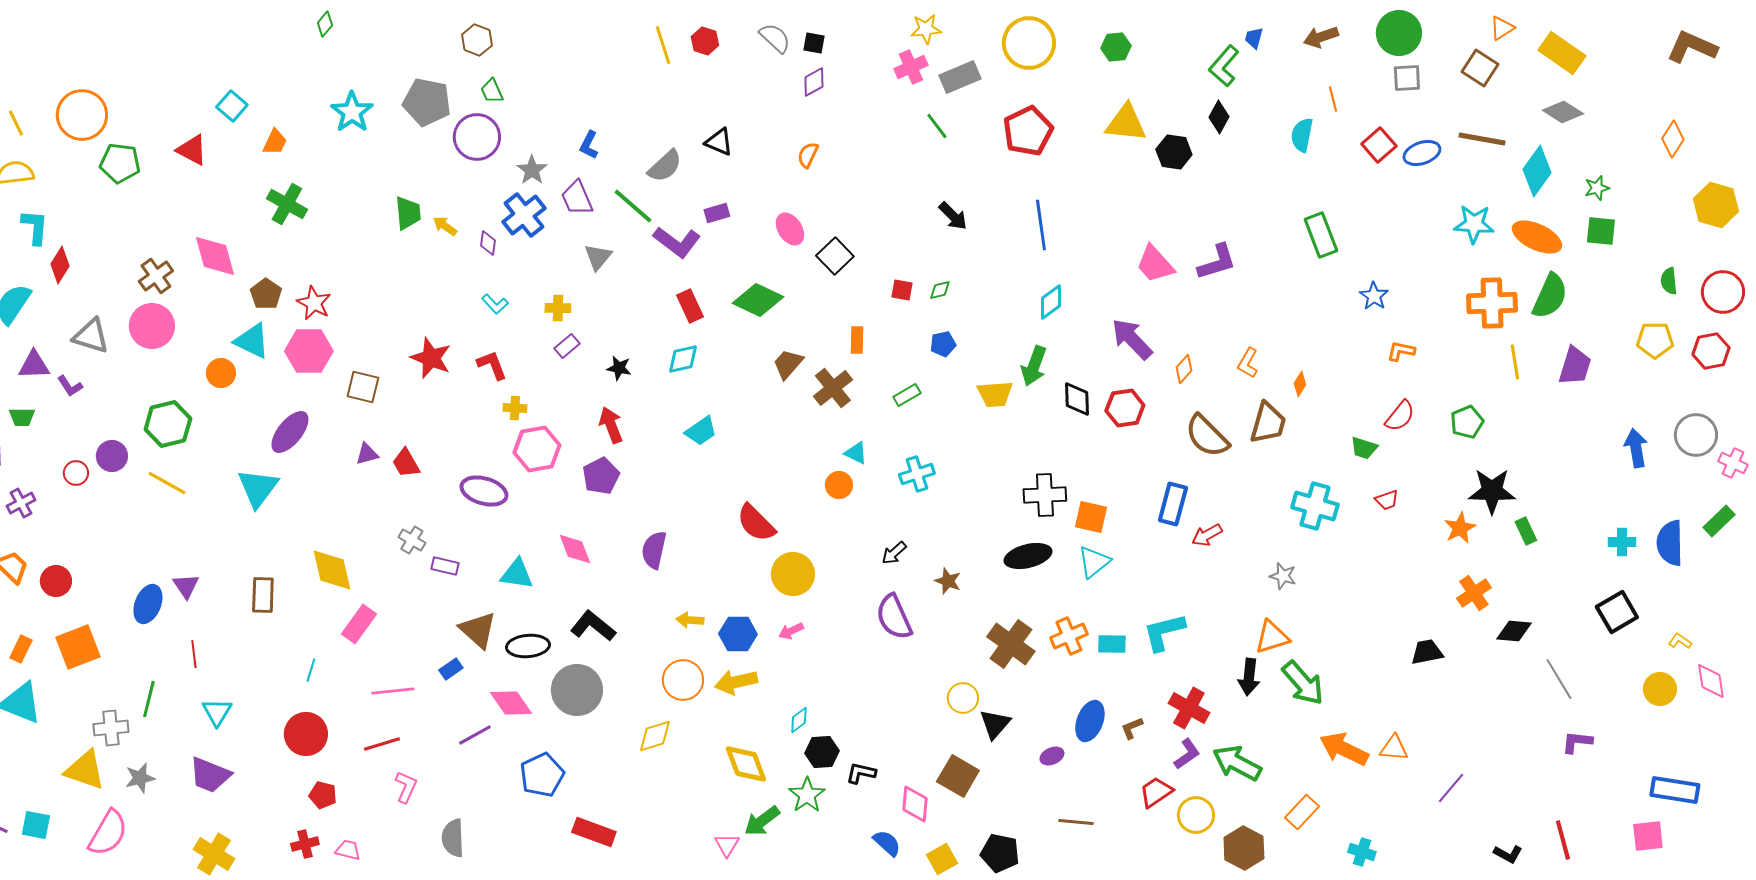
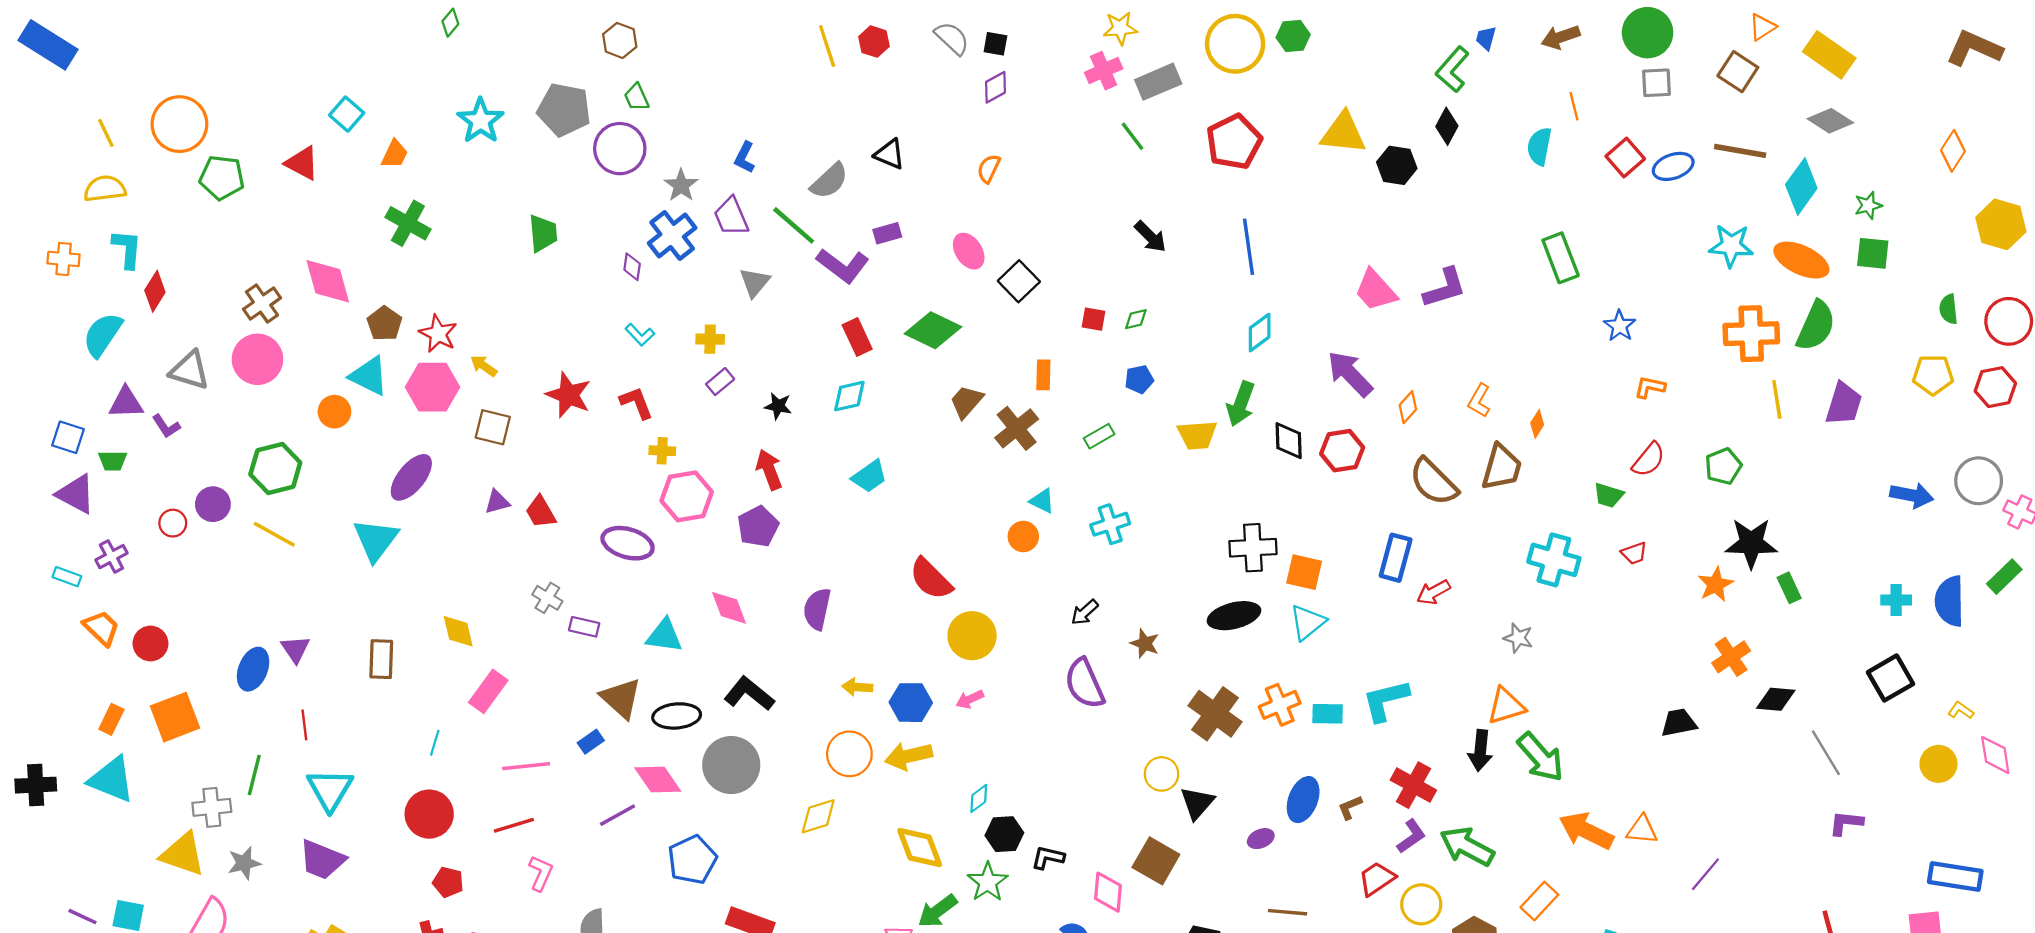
green hexagon: (1116, 47) -> (1293, 36), moved
yellow arrow: (445, 226) -> (484, 366), moved
blue arrow: (1636, 448) -> (1912, 495), turned 111
yellow diamond: (332, 570) -> (458, 631), size x0.7
cyan triangle: (217, 712) -> (330, 790), size x1.4

